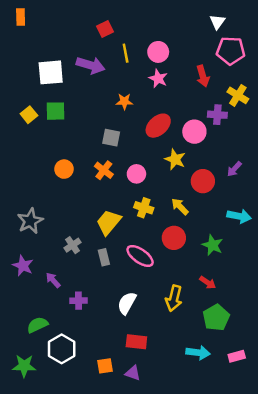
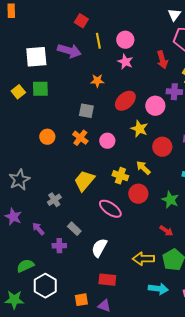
red square: (105, 29) -> (81, 21), turned -32
yellow cross: (144, 208) -> (120, 176), moved
gray rectangle: (104, 257) -> (74, 229), moved, turned -32
yellow arrow: (174, 298) -> (143, 259), moved, turned 75

